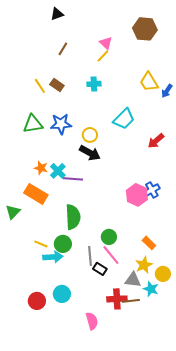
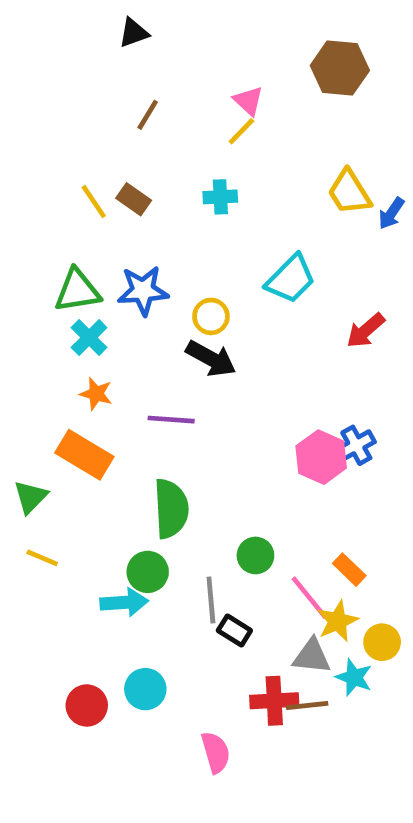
cyan cross: (58, 171) -> (89, 338), moved
yellow line: (41, 244) -> (42, 558), moved
pink line: (111, 255) -> (309, 598), moved

